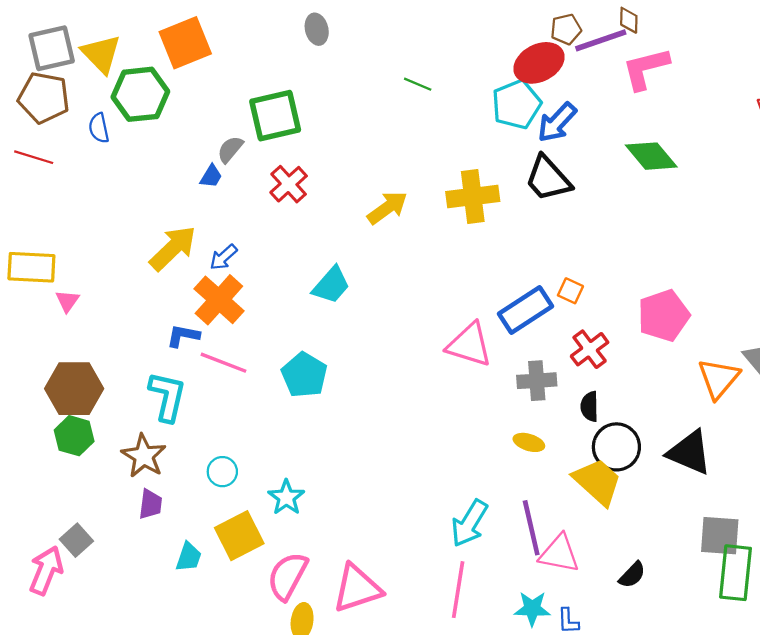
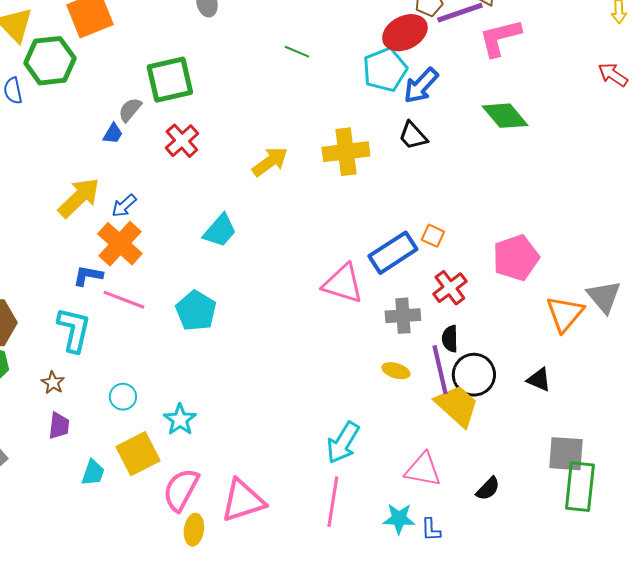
black trapezoid: (548, 179) -> (413, 136), size x0.7
black triangle: (689, 453) -> (539, 380), size x0.6
brown star: (144, 456) -> (53, 383), size x0.6
purple line: (531, 528) -> (440, 370), moved

